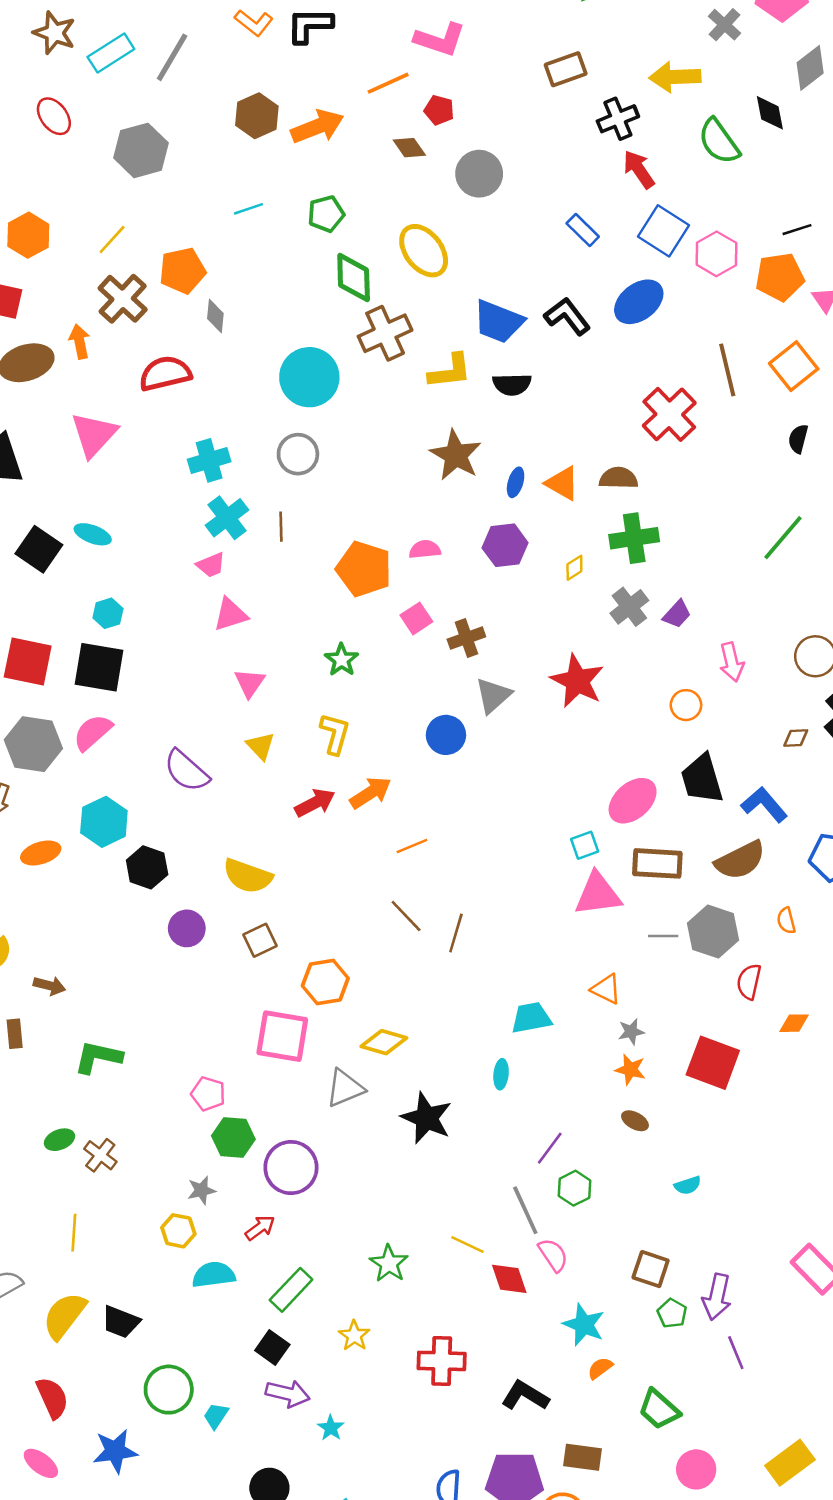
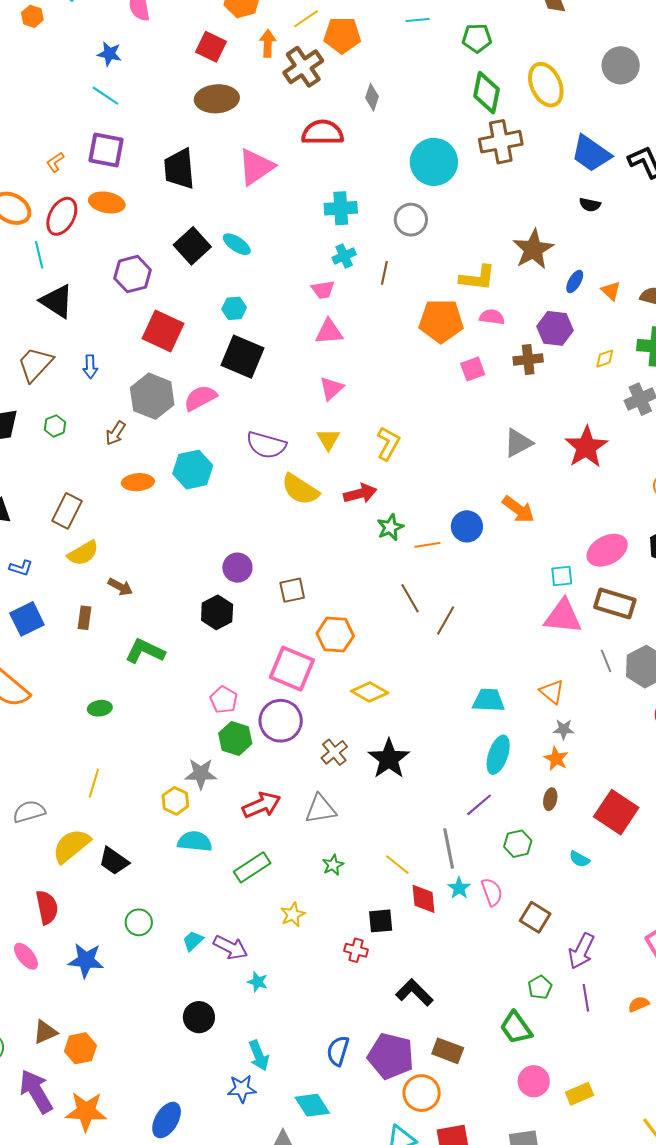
gray circle: (479, 174) -> (621, 65), moved
orange pentagon: (182, 271) -> (342, 35), moved
orange arrow: (80, 342) -> (268, 43), moved
yellow L-shape: (450, 371) -> (477, 278), moved
black semicircle: (512, 384) -> (590, 205), size x0.7
orange triangle: (562, 483) -> (611, 291), size x0.7
cyan cross: (227, 518) -> (344, 256), size x0.7
orange pentagon: (364, 569) -> (441, 321), turned -30
brown cross: (466, 638) -> (528, 359), moved
green star: (342, 660) -> (390, 527), moved
black square: (99, 667) -> (242, 357), moved
blue circle: (446, 735) -> (467, 526), moved
purple semicircle: (186, 771) -> (266, 445), turned -39
orange arrow: (371, 793) -> (518, 509), moved, turned 56
black hexagon: (147, 867) -> (217, 612), moved
yellow semicircle: (248, 876) -> (300, 489), moved
gray line: (663, 936) -> (606, 661), turned 55
red square: (713, 1063) -> (616, 812), moved
cyan ellipse: (501, 1074) -> (498, 755), moved, size x1.6
gray triangle: (345, 1088) -> (320, 809), moved
brown ellipse: (635, 1121) -> (550, 799), turned 60
brown cross: (100, 1155) -> (334, 752), moved
purple circle: (291, 1168) -> (281, 721), moved
cyan semicircle: (688, 1185) -> (579, 859), turned 35
green hexagon: (575, 1188) -> (518, 844), moved
gray star: (201, 1190) -> (201, 774), size x1.4
red arrow: (260, 1228) -> (262, 805), moved, size x1.5
pink semicircle: (553, 1255) -> (492, 892), moved
green star: (389, 1264) -> (333, 865), size x0.7
green pentagon: (672, 1313) -> (540, 987), moved
cyan star: (584, 1325) -> (459, 888), moved, size x0.7
black square: (272, 1347) -> (381, 921), moved, turned 36
red cross: (442, 1361) -> (356, 950), size x0.6
orange semicircle: (600, 1368) -> (639, 1004), moved
green circle: (169, 1390) -> (139, 922), size x0.7
cyan trapezoid: (216, 1416) -> (193, 941), moved
cyan star: (331, 1428) -> (258, 982), turned -30
yellow rectangle: (790, 1463) -> (580, 1094), moved, size x0.7

